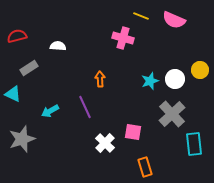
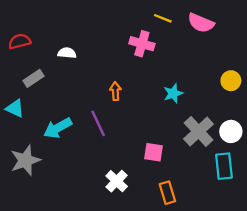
white circle: (175, 79) -> (231, 131), moved
cyan arrow: (50, 111) -> (58, 128), size x1.4
white cross: (105, 143) -> (117, 181), moved

